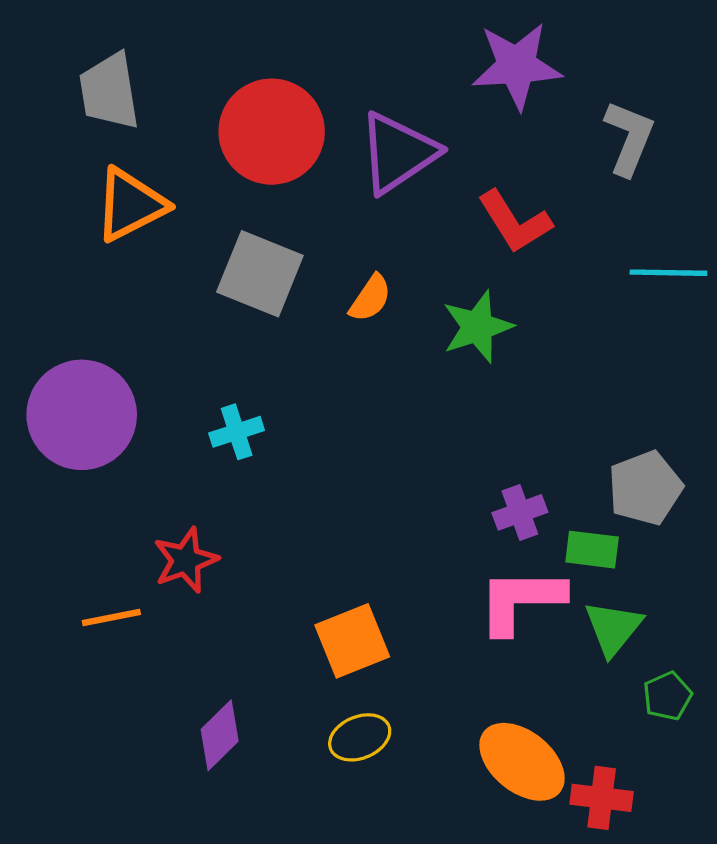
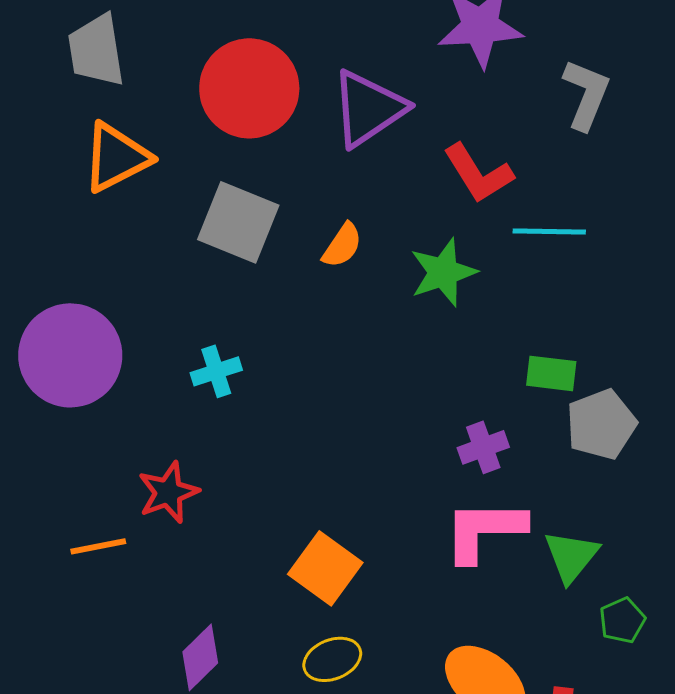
cyan line: (668, 273) -> (549, 231), moved
green rectangle: (592, 550) -> (551, 373), moved
orange square: (352, 641) -> (325, 568), turned -32

